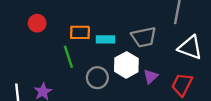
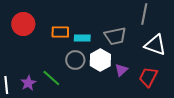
red circle: (37, 23) -> (23, 24), size x1.5
green line: (68, 57) -> (51, 78), moved, turned -30
gray circle: (97, 78) -> (75, 60), moved

